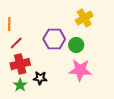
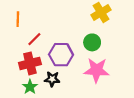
purple hexagon: (54, 39) -> (61, 55), moved
red line: (16, 43) -> (34, 39), moved

